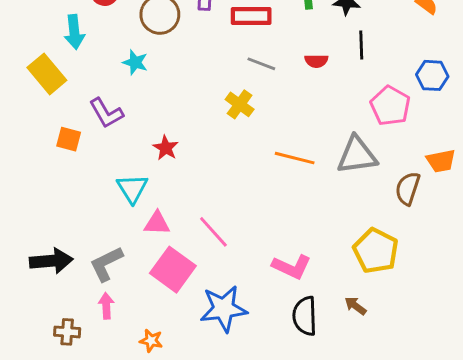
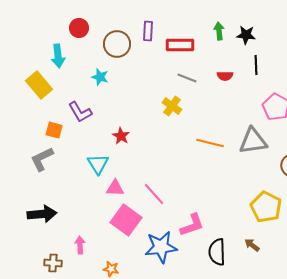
gray L-shape: (106, 264) -> (42, 159), moved
pink L-shape: (292, 267) -> (192, 225), moved, turned -44

